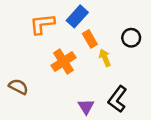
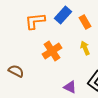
orange rectangle: (90, 39) -> (85, 22), moved
purple triangle: (86, 107) -> (70, 87), turned -32

